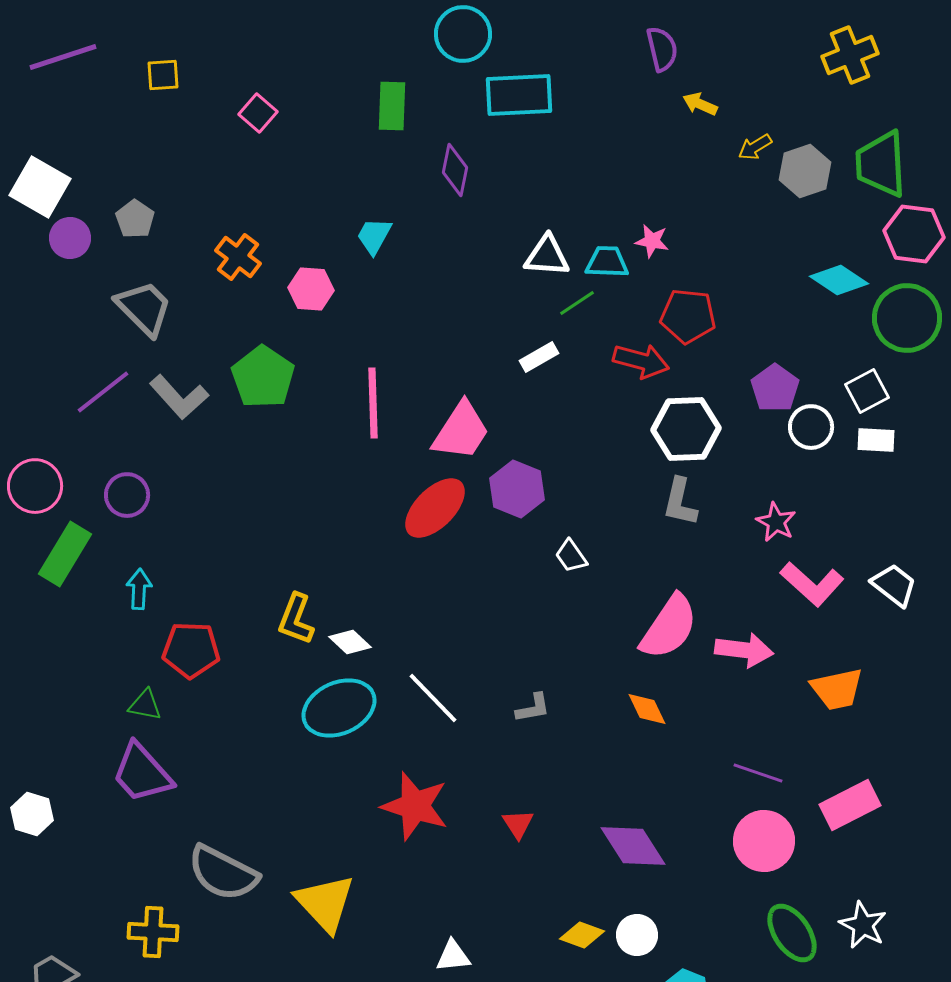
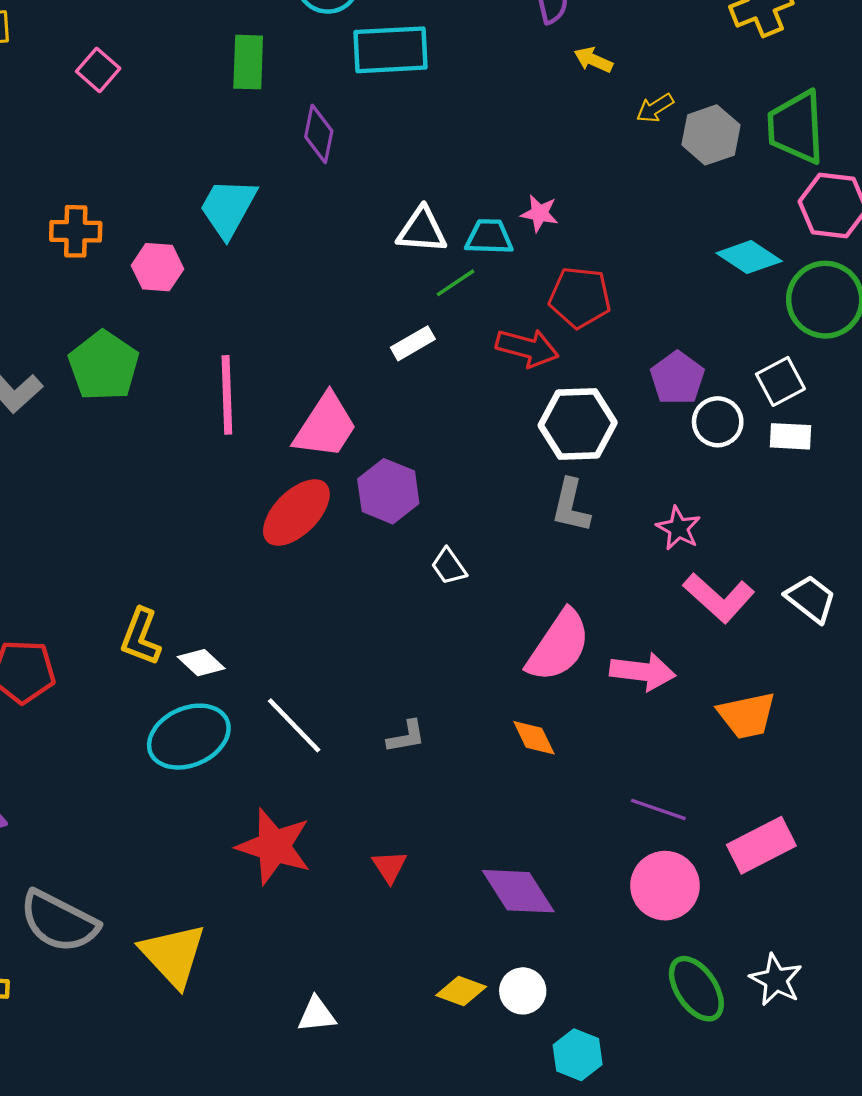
cyan trapezoid: (374, 236) -> (228, 208), size x1.5
orange cross: (238, 257) -> (76, 231), turned -36

